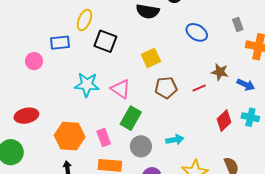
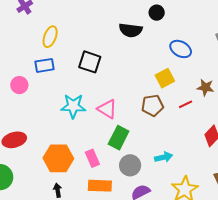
yellow ellipse: (84, 20) -> (50, 37), moved
yellow square: (151, 58) -> (165, 78), moved

